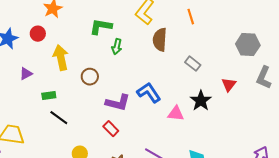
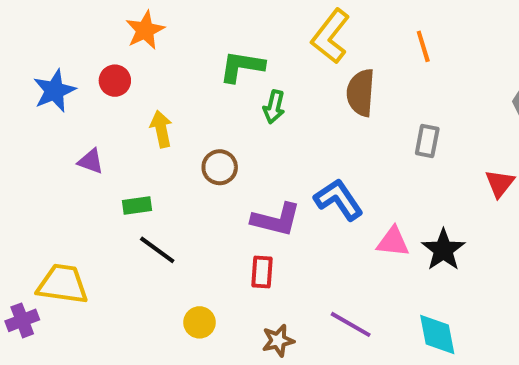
yellow arrow: (61, 58) -> (161, 129), size x0.7
gray rectangle: (193, 64) -> (427, 141), turned 63
purple triangle: (26, 74) -> (91, 161), turned 48
black star: (201, 101) -> (443, 250), moved
red rectangle: (111, 129) -> (262, 272), turned 49

